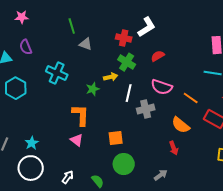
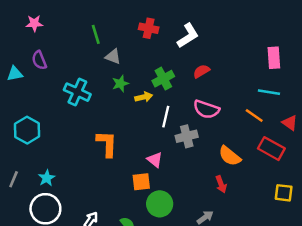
red cross: (124, 38) -> (149, 28), moved
green cross: (127, 62) -> (163, 79), turned 30
cyan hexagon: (16, 88) -> (27, 130), moved
green star: (93, 89) -> (120, 84), moved
orange line: (191, 98) -> (254, 115), moved
orange square: (116, 138) -> (141, 182), moved
pink triangle: (77, 140) -> (155, 160), moved

